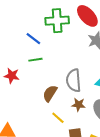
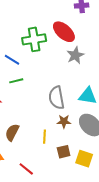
brown semicircle: (50, 93) -> (12, 132), moved
yellow line: (58, 118) -> (45, 137), turned 56

